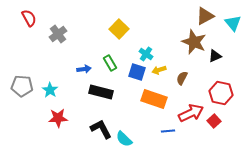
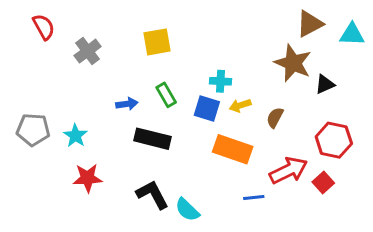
cyan triangle: (233, 23) -> (352, 34), turned -48
yellow square: (119, 29) -> (157, 42), moved, turned 36
cyan cross: (146, 54) -> (220, 81), turned -32

